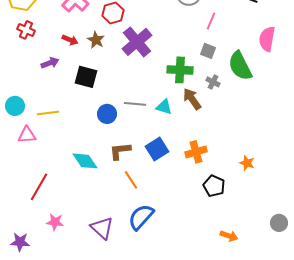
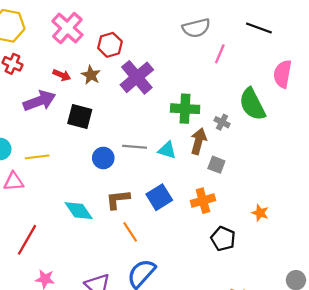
gray square: (208, 51) -> (216, 165), moved
purple arrow: (50, 63) -> (39, 101), size x1.6
brown arrow: (192, 99) -> (198, 141), turned 50

